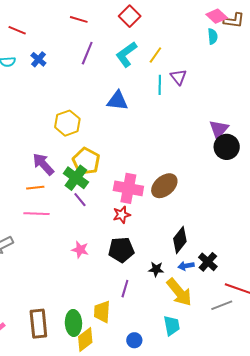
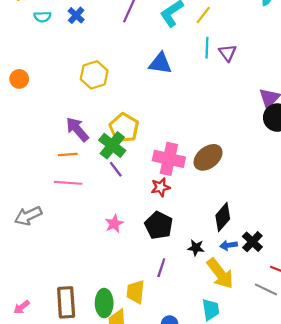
purple triangle: (178, 77) -> (228, 53), moved
yellow hexagon: (67, 123) -> (94, 75), moved
pink star: (80, 250) -> (114, 224), turned 30
black pentagon: (121, 250) -> (159, 225), turned 30
gray line: (222, 305) -> (266, 289), turned 45

